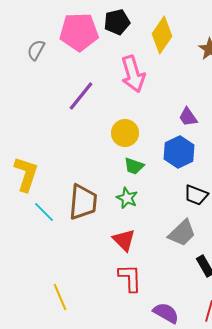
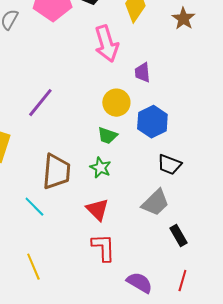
purple line: (81, 96) -> (40, 103), moved
purple trapezoid: (188, 117) -> (142, 73), moved, turned 30
yellow circle: (125, 133) -> (116, 103), moved
cyan line: (44, 212) -> (34, 207), moved

